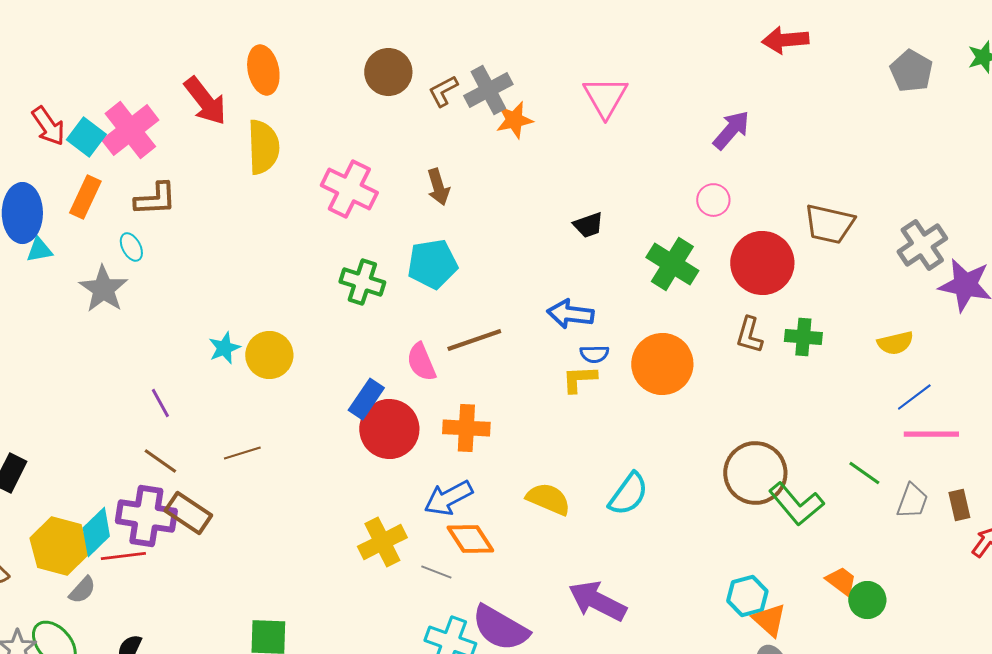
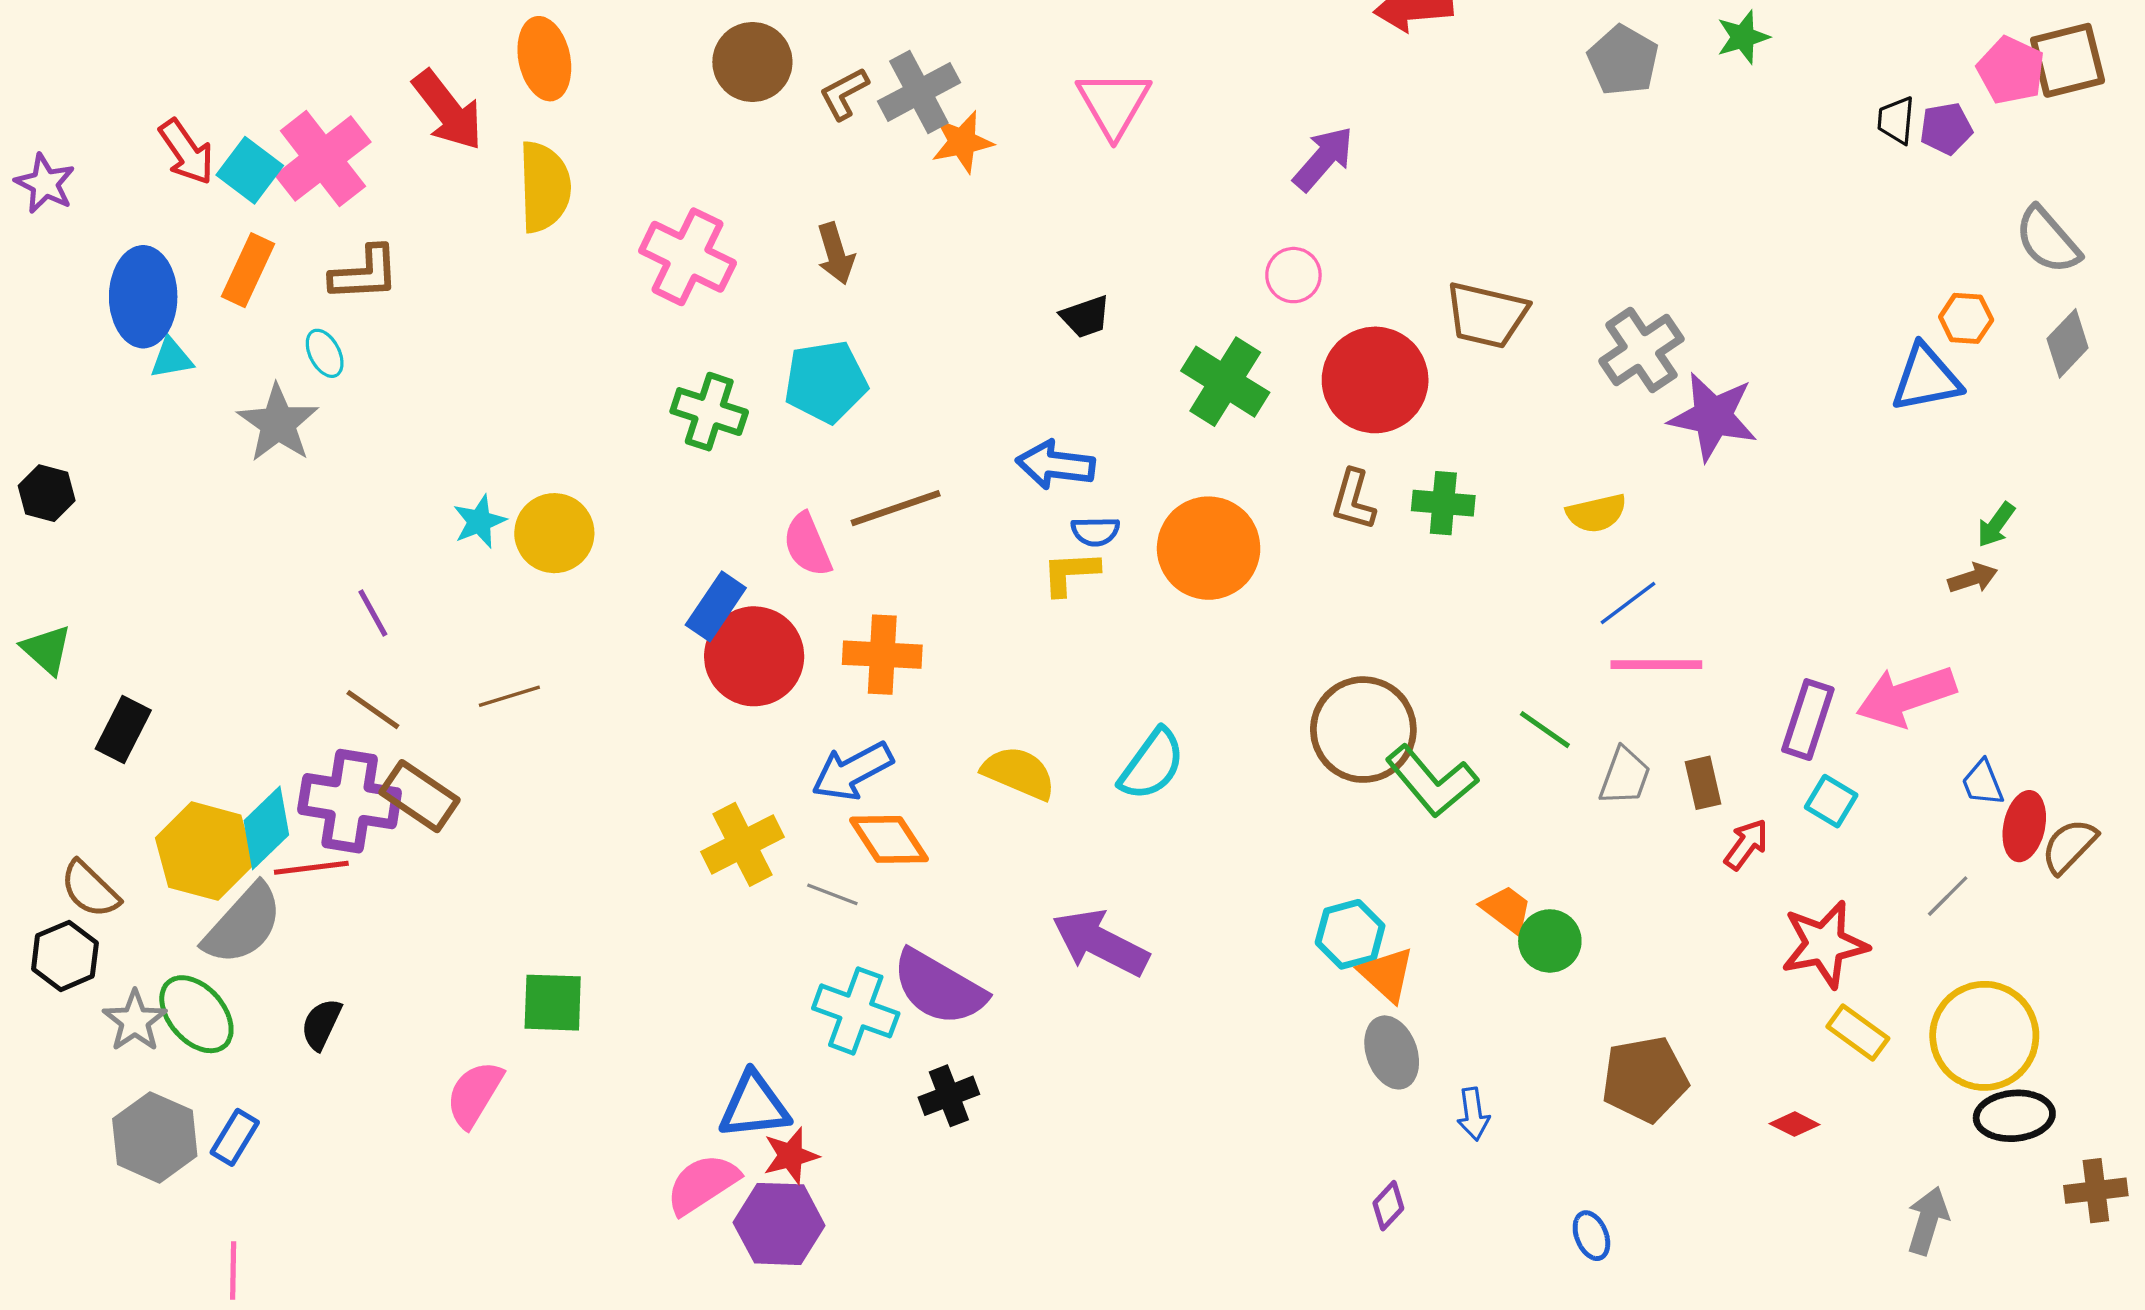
gray semicircle: (82, 590) -> (243, 924), size x1.8

